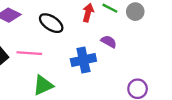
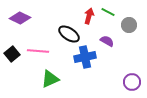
gray circle: (135, 12) -> (129, 25), moved
black ellipse: (51, 23) -> (69, 34), moved

